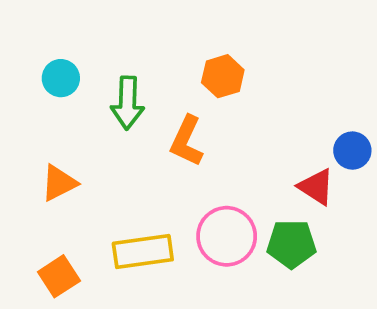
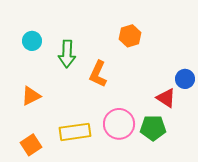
orange hexagon: (223, 76) -> (130, 36), moved

